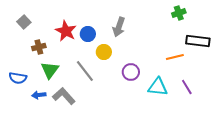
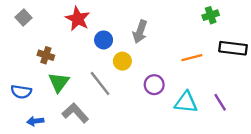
gray square: (24, 22) -> (24, 18), moved
red star: (66, 31) -> (78, 19), moved
brown cross: (39, 47) -> (46, 55), turned 32
orange line: (175, 57) -> (192, 58), moved
blue arrow: (39, 95) -> (35, 121), moved

